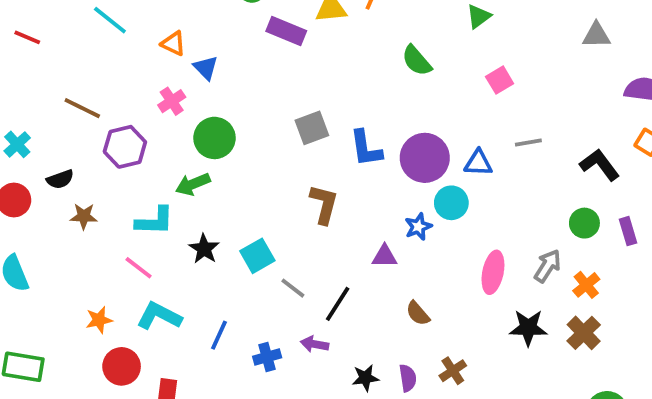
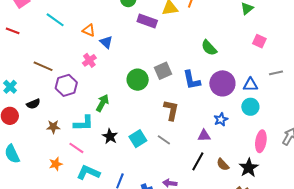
green semicircle: (417, 61) -> (209, 48), moved
pink square: (500, 80) -> (259, 41), turned -32
green circle: (214, 138) -> (138, 80), moved
green arrow: (193, 184) -> (102, 103), turned 144
cyan circle: (451, 203) -> (250, 107), moved
brown star: (84, 216) -> (53, 127), moved
gray line: (293, 288) -> (164, 140), moved
black line: (338, 304) -> (198, 161), moved
orange star: (99, 320) -> (56, 164), moved
black star: (528, 328) -> (249, 168), moved, turned -30

